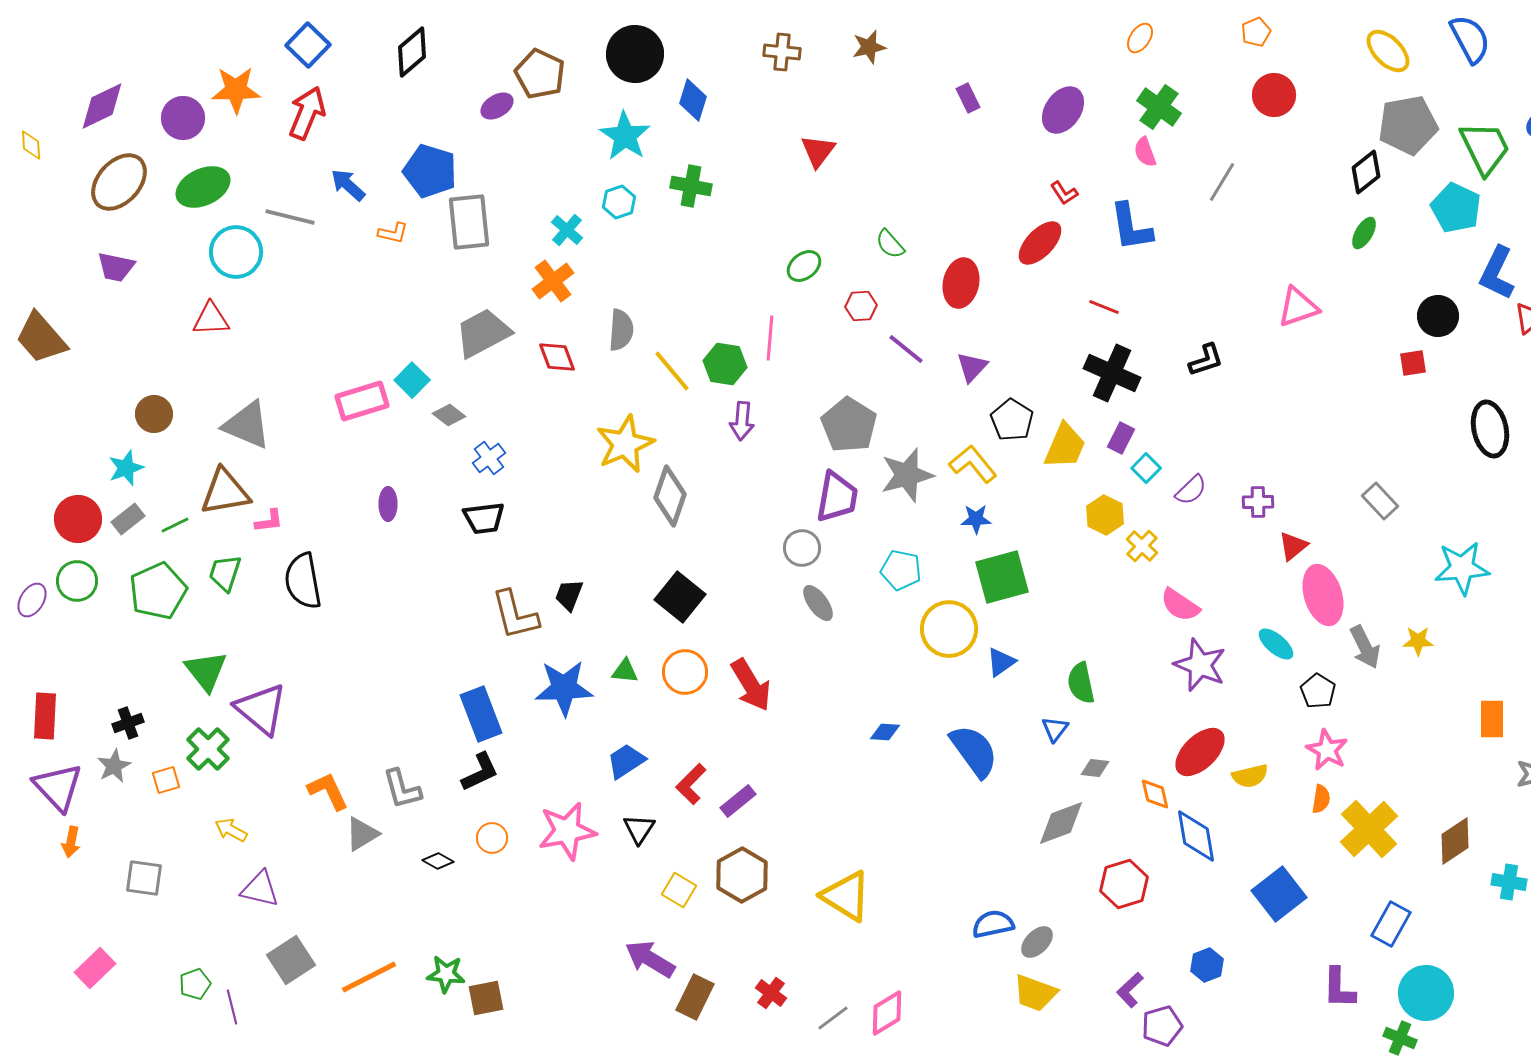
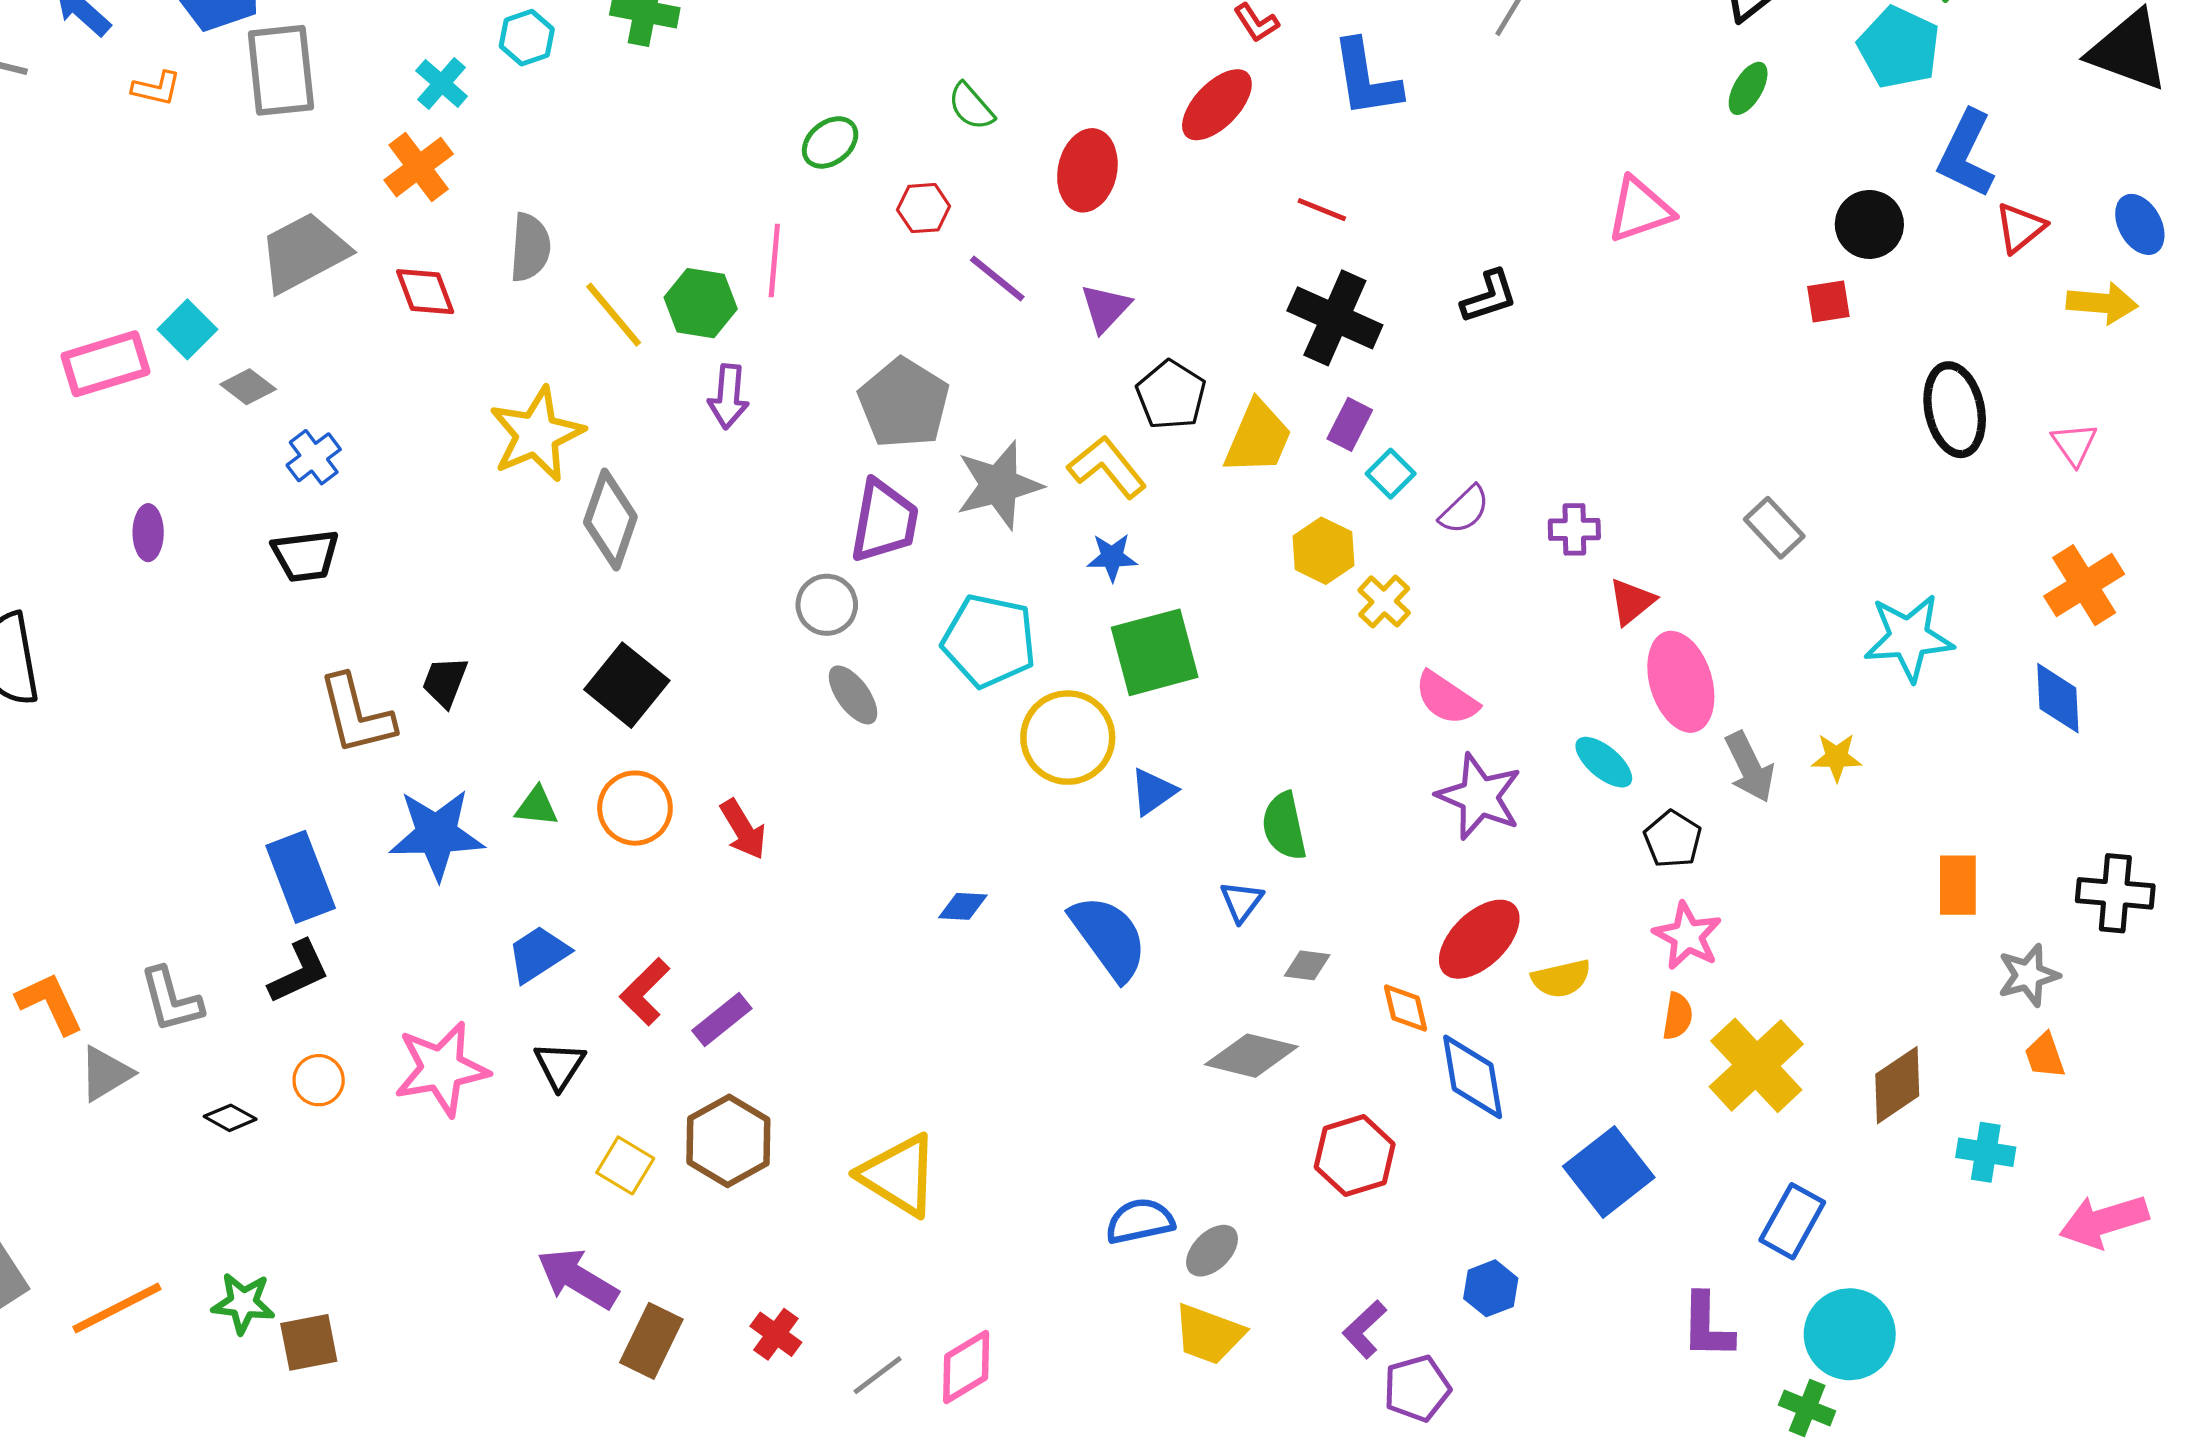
cyan pentagon: (901, 570) -> (989, 641), size x1.4
red arrow: (751, 685) -> (743, 829), size x0.7
gray diamond: (1061, 823) -> (1251, 1056), turned 34

